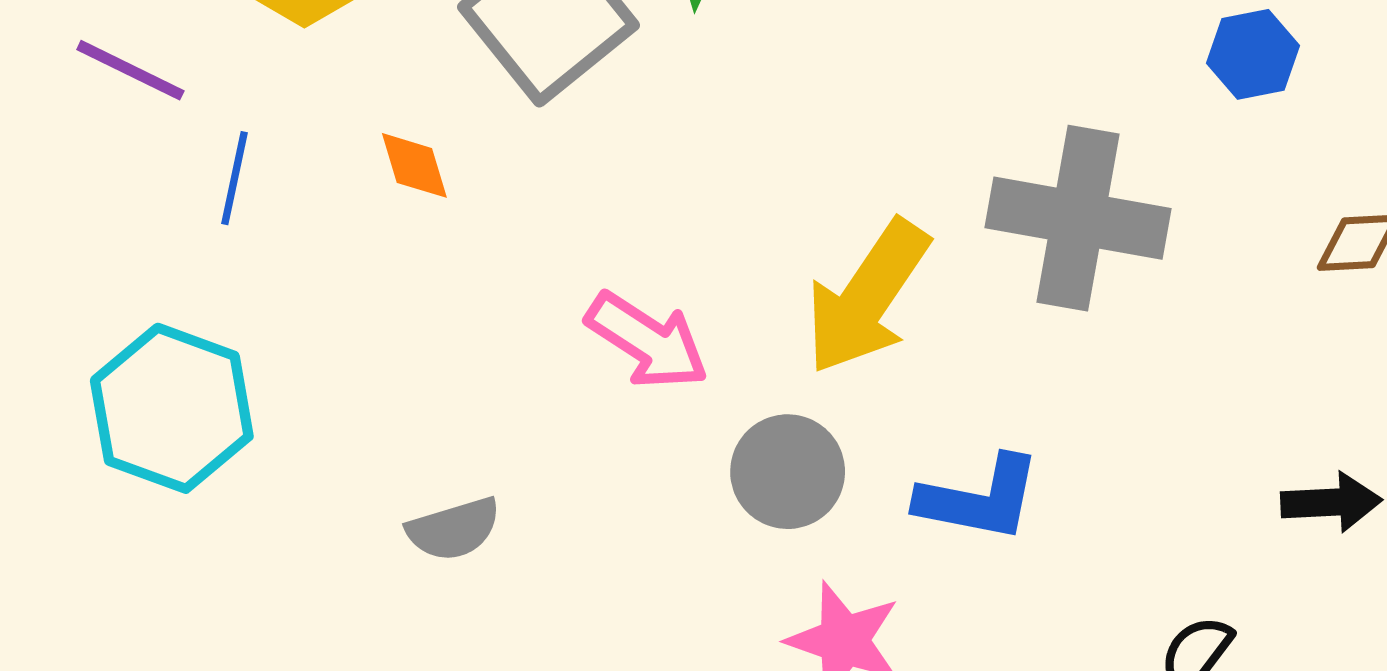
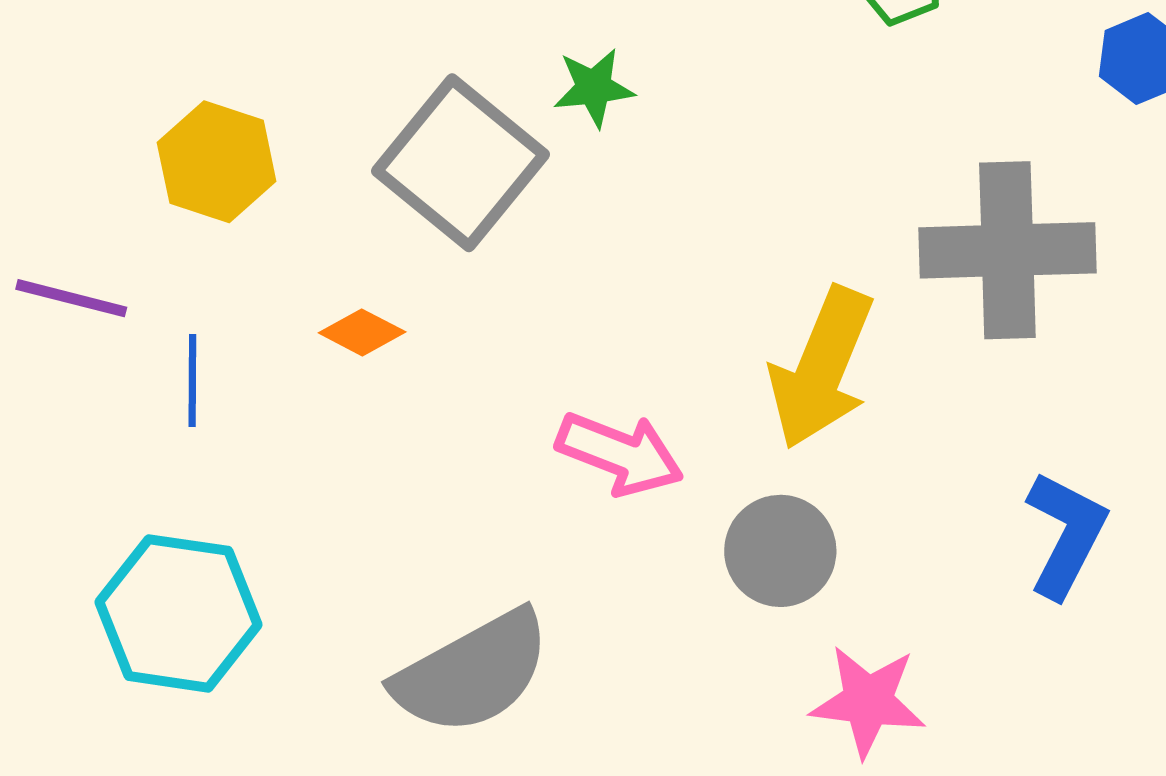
orange diamond: (414, 165) -> (362, 332), turned -34
blue L-shape: (979, 499) -> (1066, 534), moved, turned -62
gray semicircle: (454, 529) -> (472, 673), size x1.8

